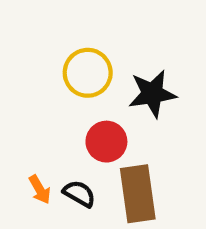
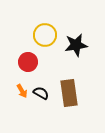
red circle: (106, 142) -> (28, 62), moved

